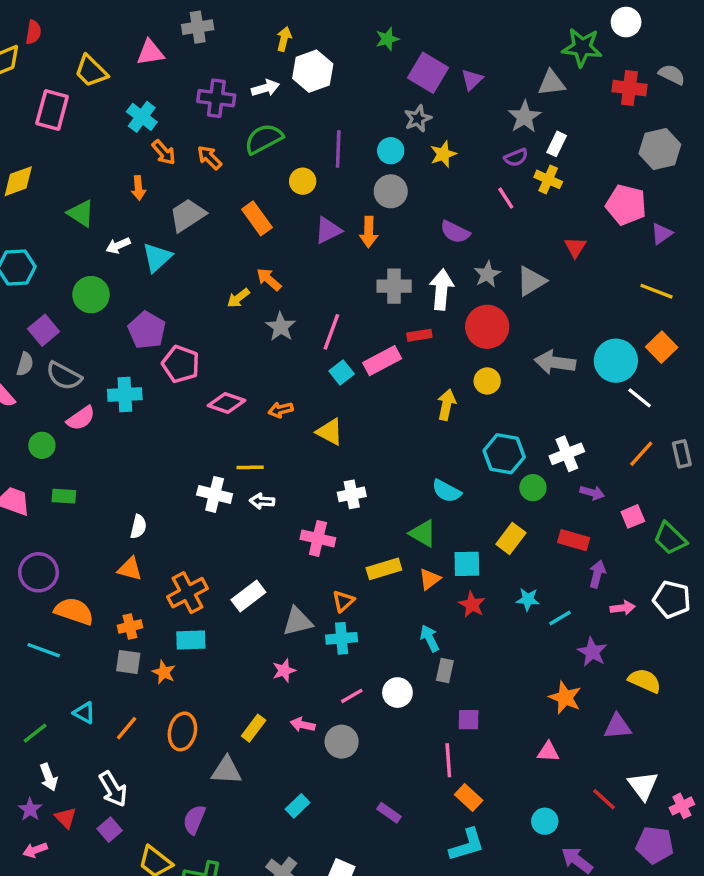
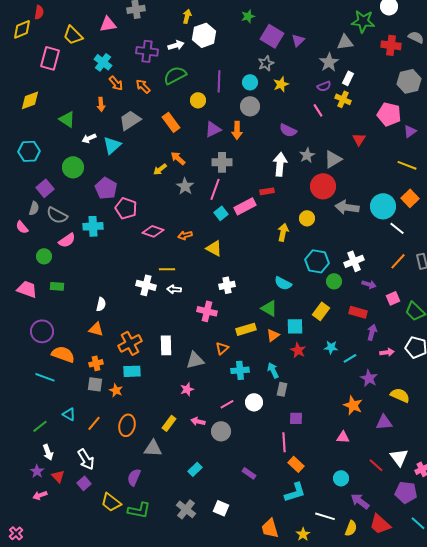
gray cross: (394, 286) -> (222, 162), moved
red circle: (487, 327) -> (323, 186), moved
white rectangle: (248, 596) -> (166, 345), turned -54
cyan cross: (342, 638) -> (240, 370), moved

